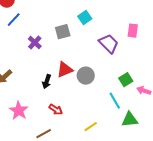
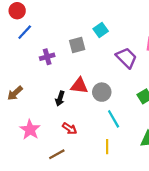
purple cross: (35, 43) -> (47, 57), turned 32
red triangle: (65, 70) -> (79, 86), turned 30
cyan line: (115, 101) -> (114, 119), moved
yellow line: (91, 127) -> (107, 147), turned -56

